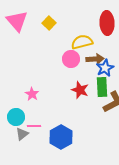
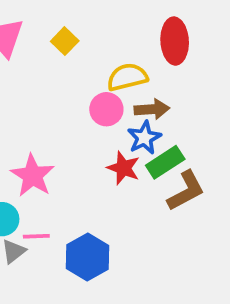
blue star: (105, 68) -> (144, 138), moved
green rectangle: (102, 87) -> (165, 162), turned 60
pink star: (32, 94) -> (33, 176), size x1.6

